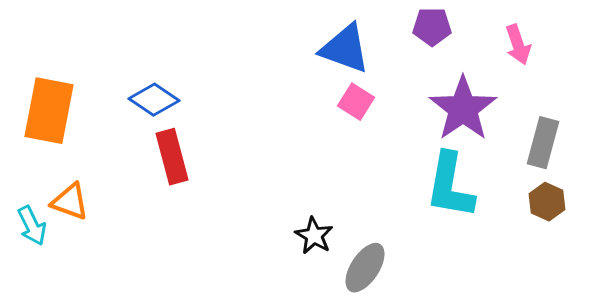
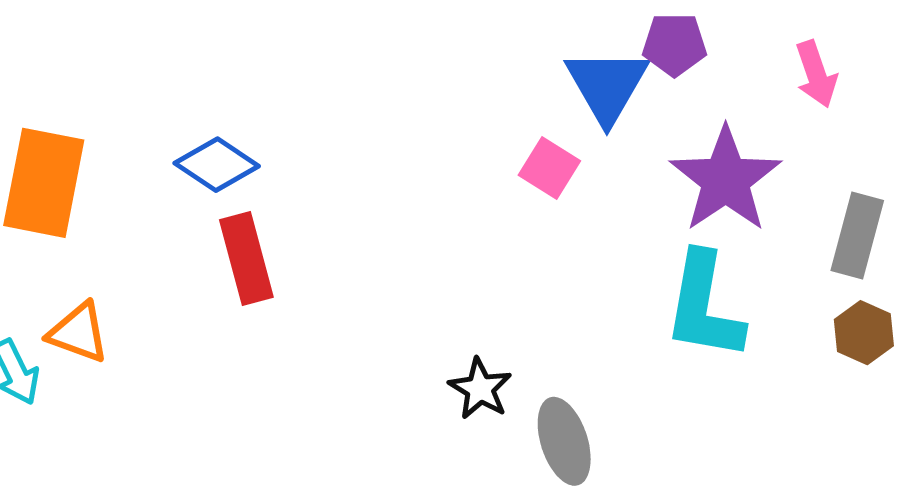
blue triangle: (345, 49) -> (607, 86), moved, turned 40
gray ellipse: (365, 268) -> (564, 441), turned -51

